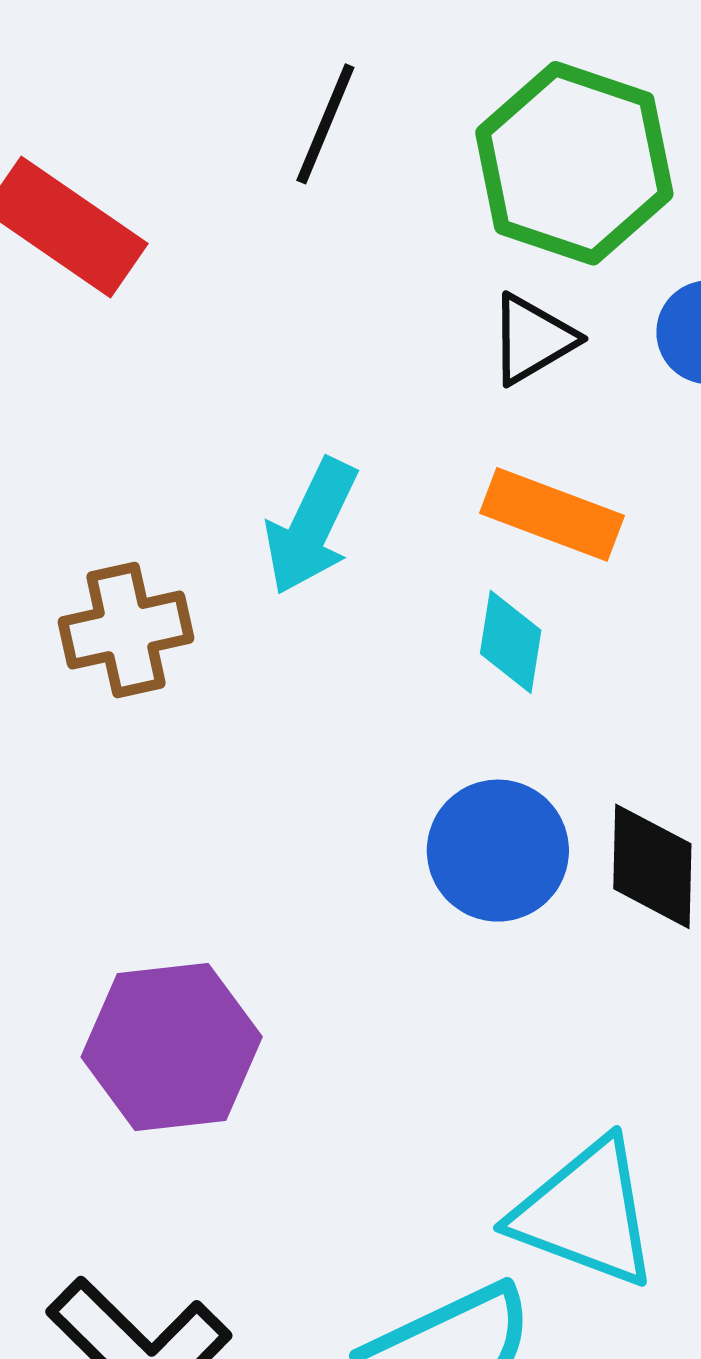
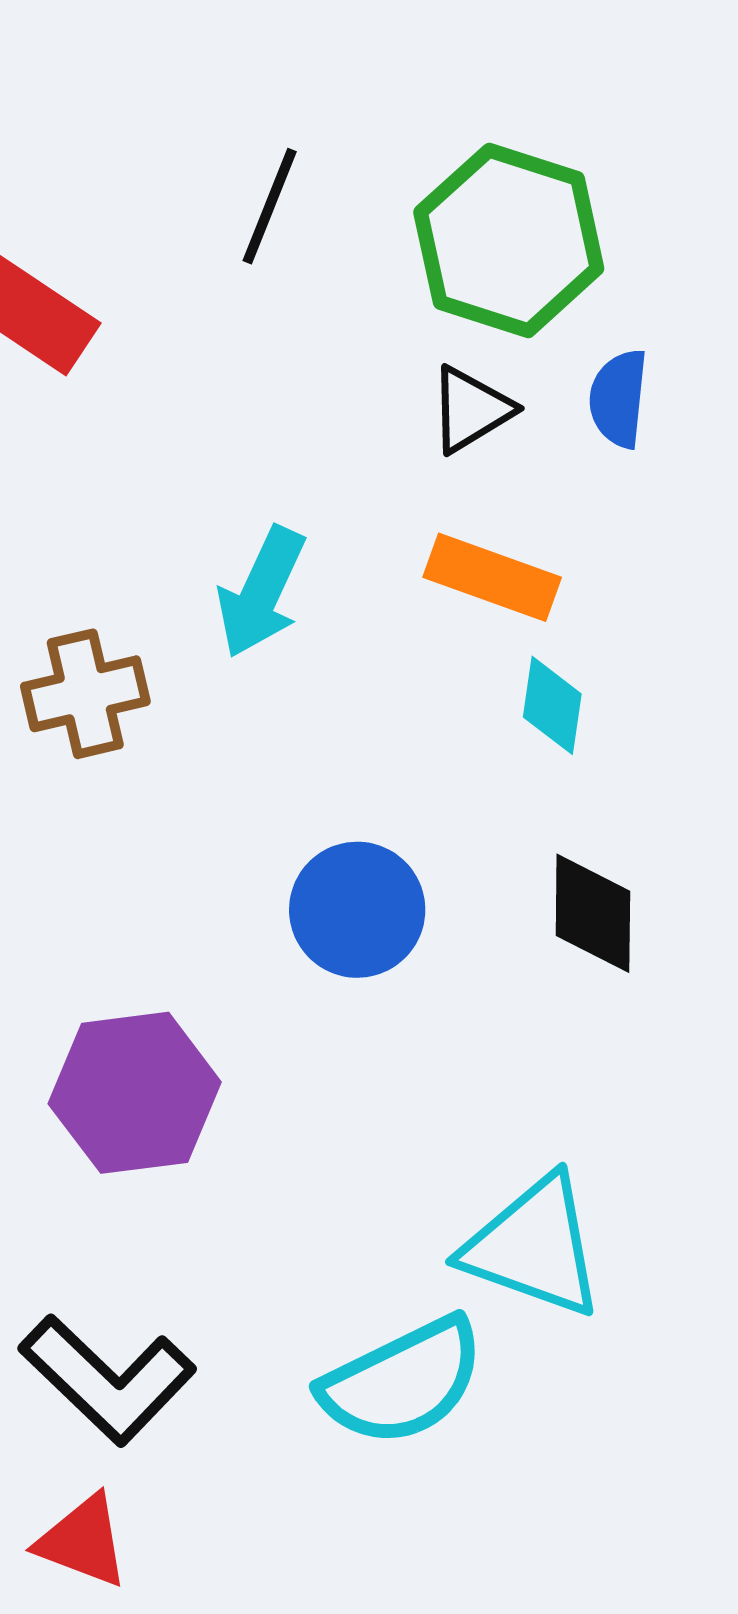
cyan diamond: (511, 642) -> (552, 705), moved
blue circle: (498, 851) -> (357, 910), moved

